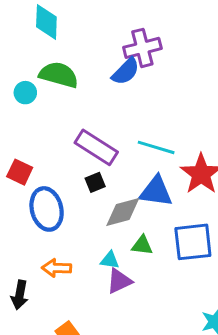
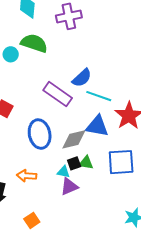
purple cross: (142, 48) -> (69, 16), moved
blue semicircle: (126, 71) -> (82, 78), moved
black square: (95, 182) -> (74, 163), moved
blue ellipse: (47, 209) -> (40, 134), moved

